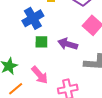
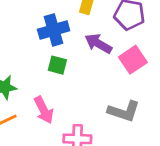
purple arrow: (68, 44) -> (98, 44), moved

